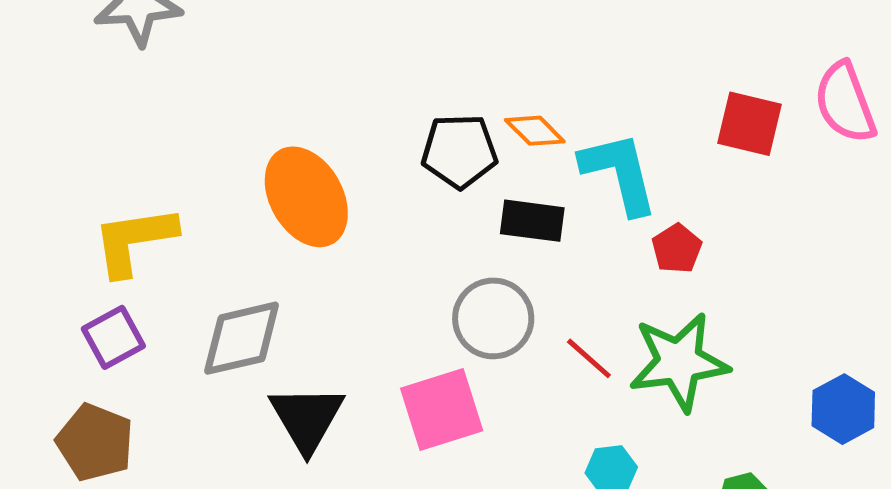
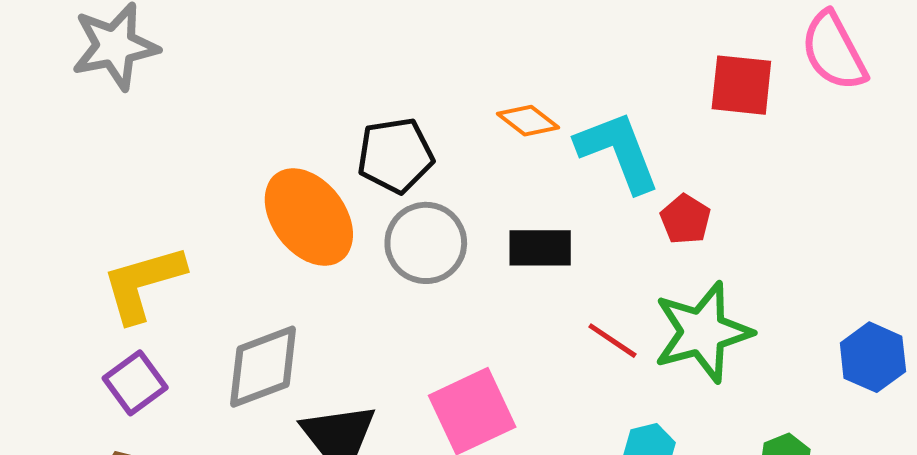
black pentagon: (459, 151) -> (395, 155), moved
black rectangle: (532, 221) -> (540, 248), moved
gray circle: (493, 318) -> (426, 243), moved

